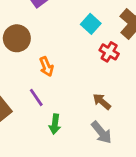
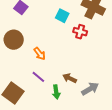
brown arrow: (102, 102) -> (70, 78), moved
gray arrow: (101, 132) -> (90, 89), turned -66

